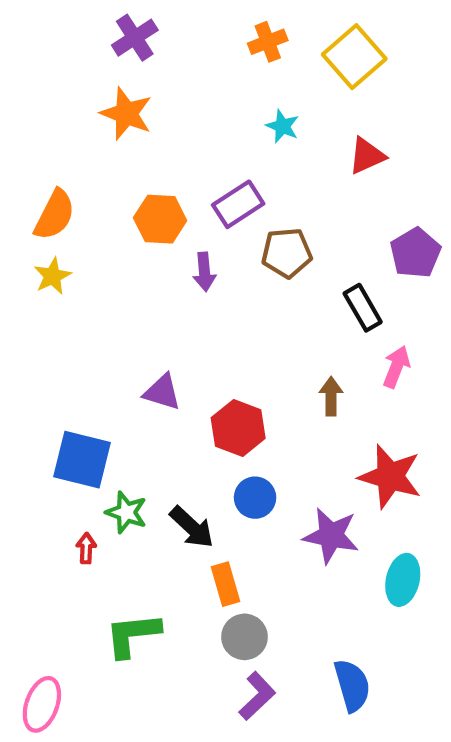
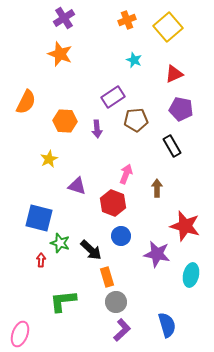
orange hexagon: (160, 219) -> (65, 121), moved
purple pentagon: (415, 253) -> (181, 109), moved, turned -30
yellow star: (52, 276) -> (49, 159), moved
pink arrow: (396, 367) -> (126, 174), moved

